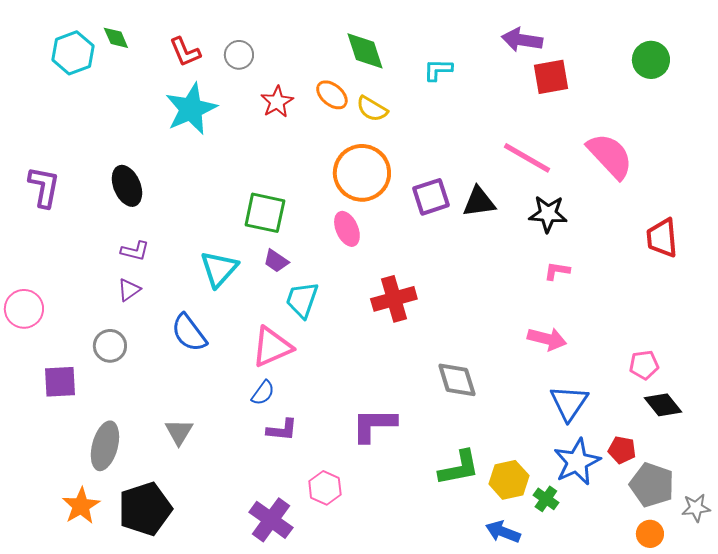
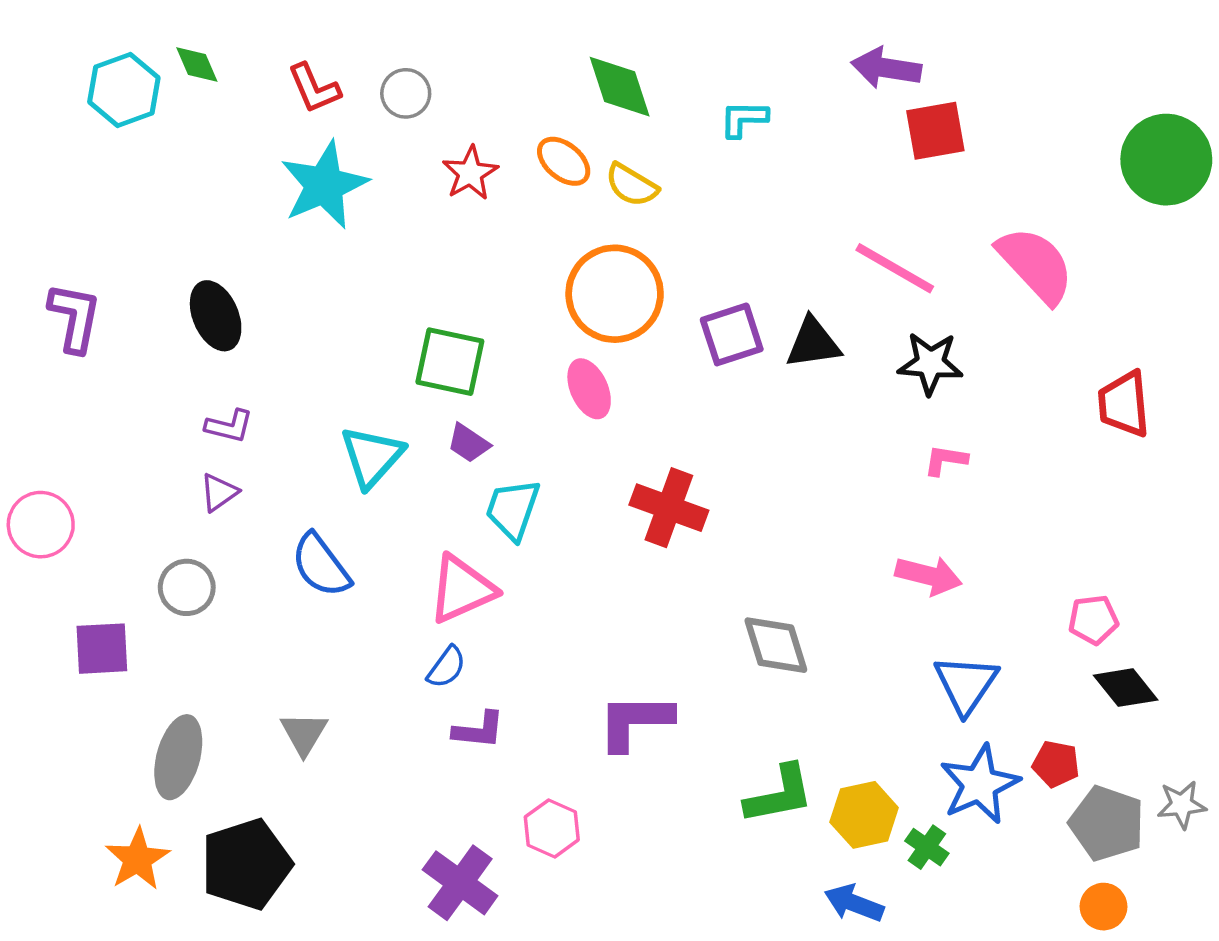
green circle: (651, 60) -> (1166, 160), moved, size x1.4
red cross: (394, 299) -> (669, 508), turned 36
gray star: (696, 508) -> (1182, 805), moved

